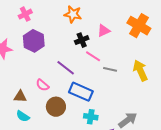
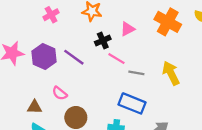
pink cross: (25, 14) -> (51, 15), moved
purple hexagon: (34, 41) -> (44, 56), moved
purple line: (66, 68) -> (74, 57), moved
blue rectangle: (81, 92) -> (132, 103), moved

